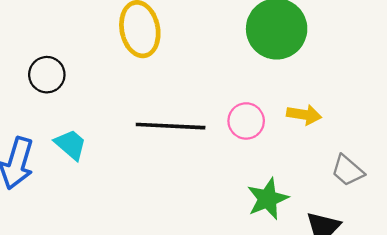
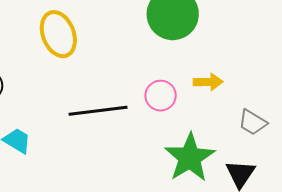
green star: (268, 199) -> (190, 158), size x1.4

